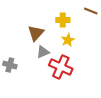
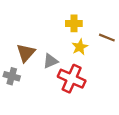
brown line: (91, 11) -> (107, 38), moved
brown triangle: (36, 33) -> (26, 53), moved

